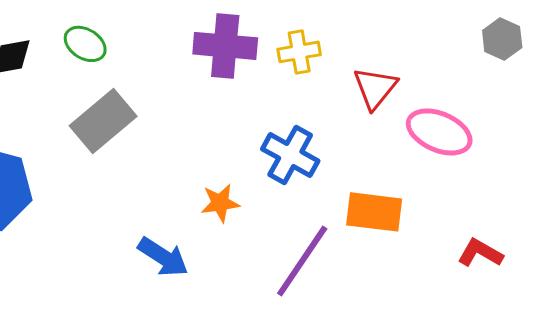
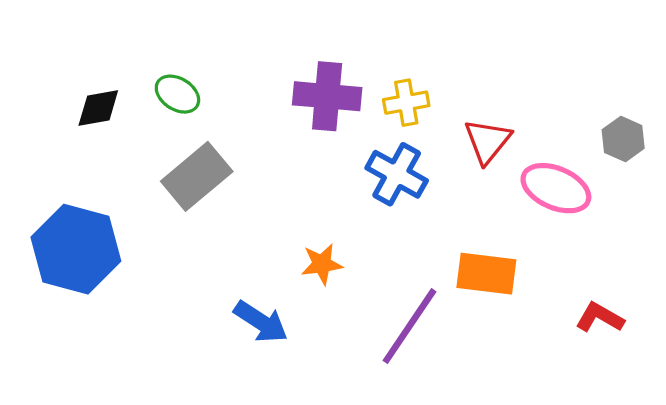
gray hexagon: (502, 39) -> (623, 139), moved
blue cross: (290, 155) -> (397, 174), moved

